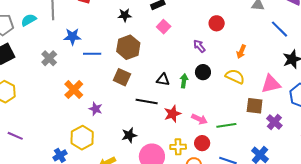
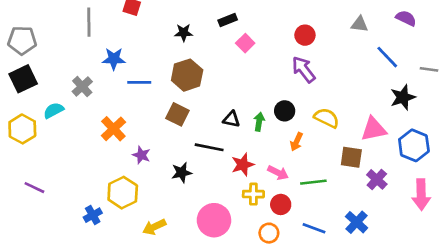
cyan semicircle: (29, 20) -> (53, 110), moved
red circle: (217, 23) -> (305, 35), moved
pink square: (164, 27) -> (245, 43), moved
purple arrow: (199, 46) -> (304, 69), moved, size x1.5
orange arrow: (241, 52) -> (297, 142), moved
black star: (129, 135) -> (182, 173), moved
yellow cross: (178, 147) -> (253, 194), moved

